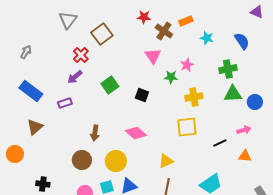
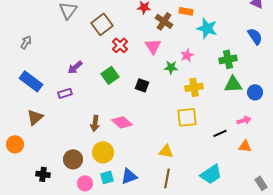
orange rectangle: (186, 21) -> (186, 11), turned 32
cyan star: (207, 38) -> (207, 28), size x1.5
blue semicircle: (242, 41) -> (255, 36), moved
red cross: (81, 55) -> (120, 45), moved
pink diamond: (136, 133) -> (122, 122), moved
brown circle: (82, 160) -> (73, 159), moved
yellow circle: (116, 161) -> (103, 152), moved
yellow triangle: (166, 161) -> (166, 151), turned 35

